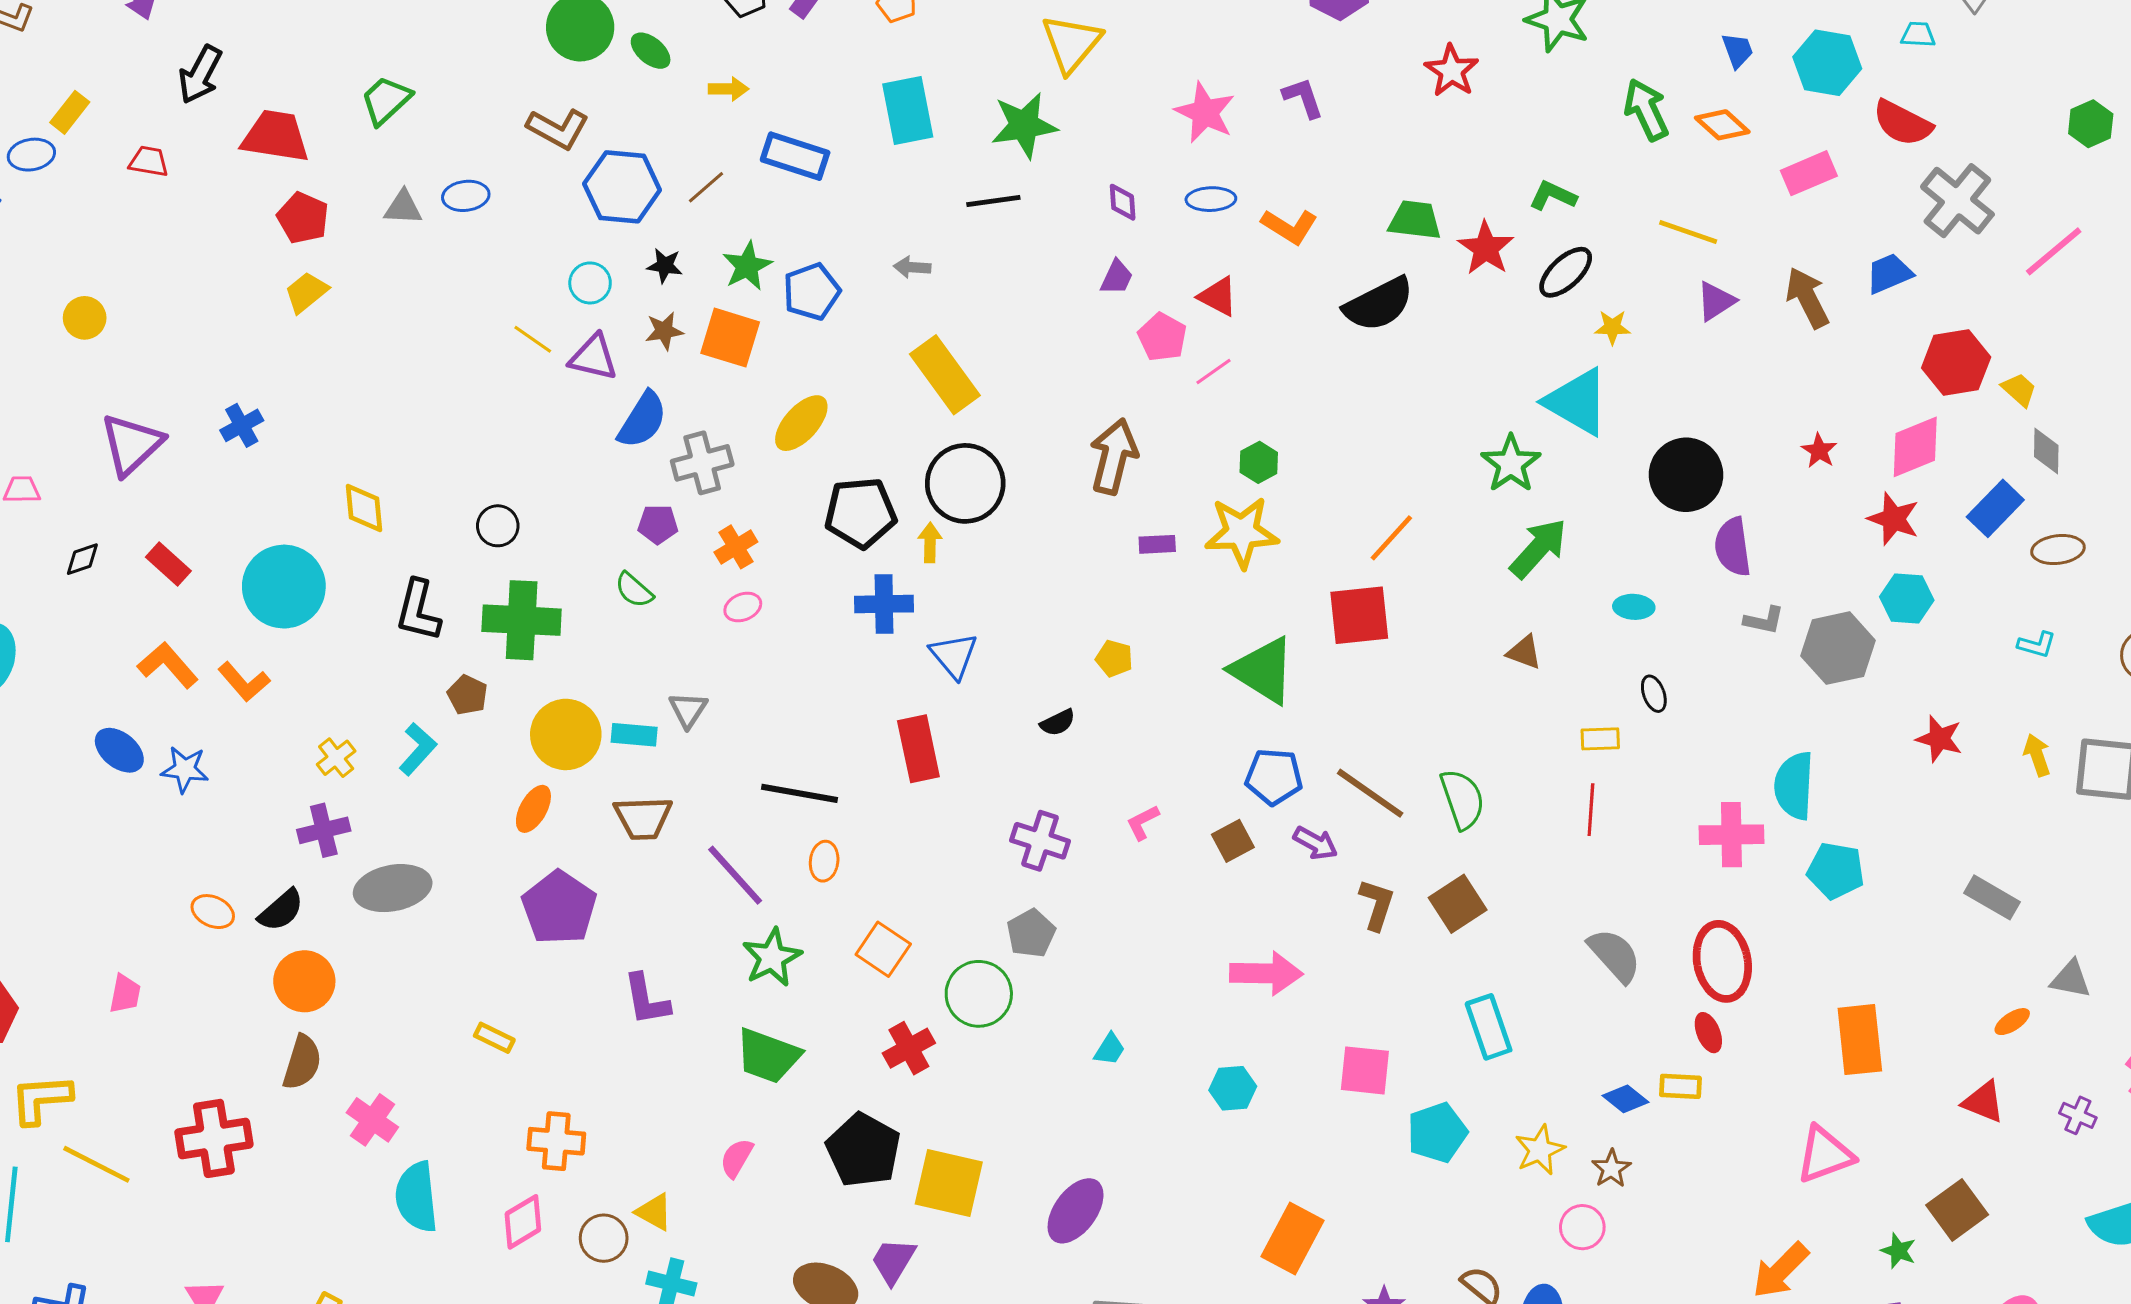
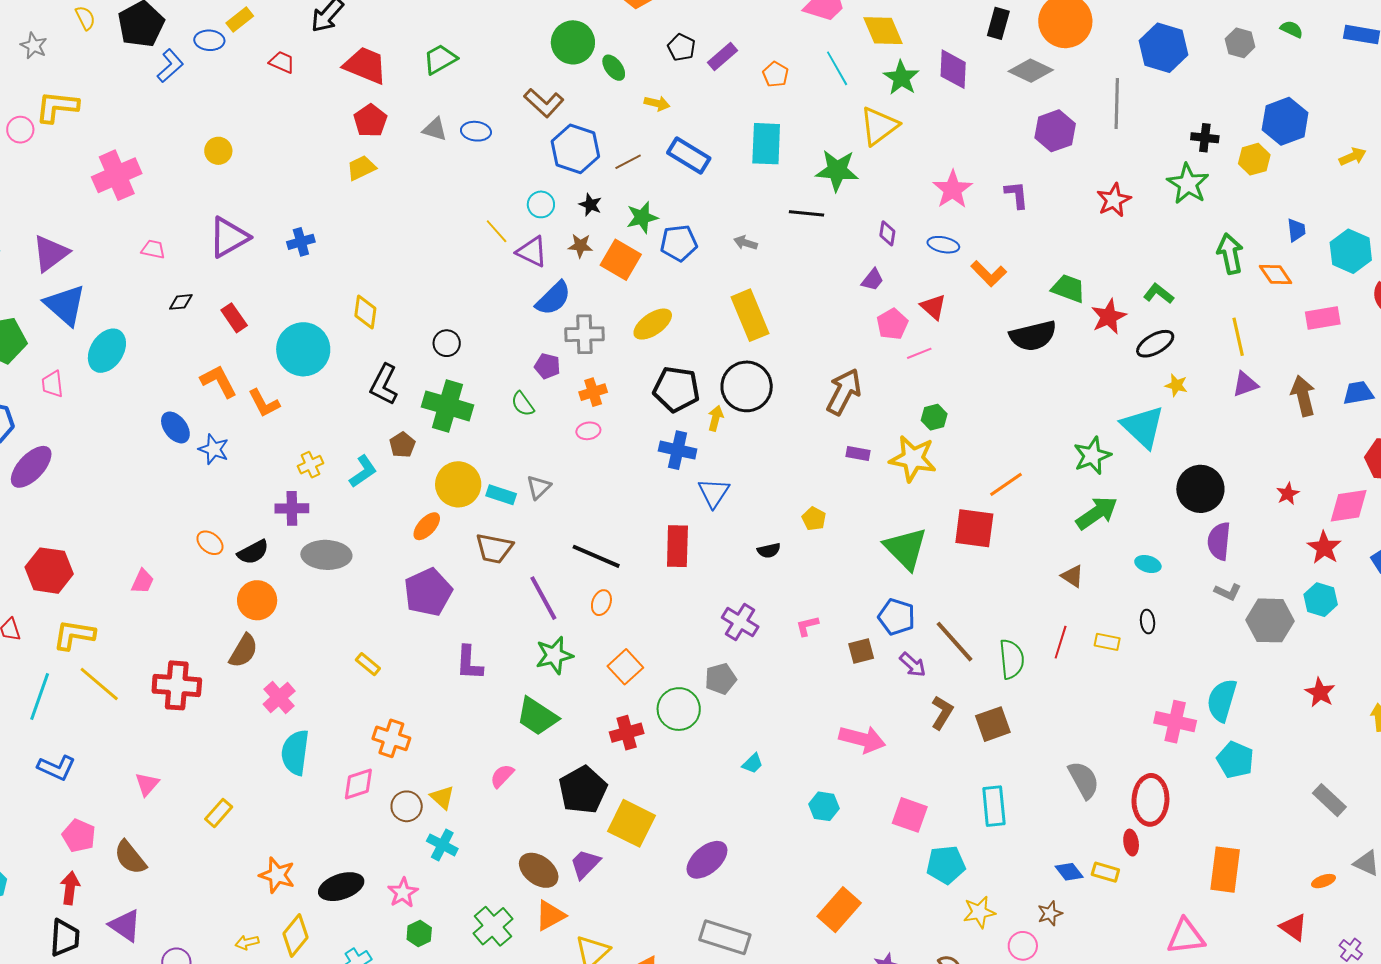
yellow line: (1688, 232) -> (1238, 337), turned 45
red line: (1591, 810) -> (1061, 642), moved
yellow star: (1540, 1150) -> (979, 912), moved

